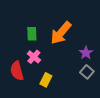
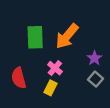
green rectangle: (32, 34) -> (35, 37), size x1.5
pink cross: (34, 57) -> (55, 68), moved

